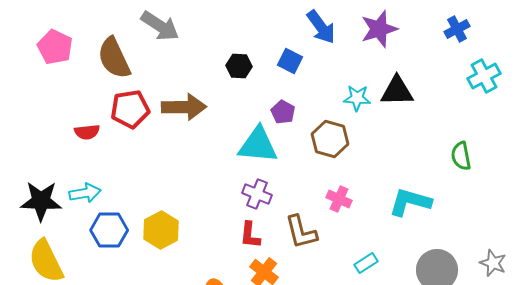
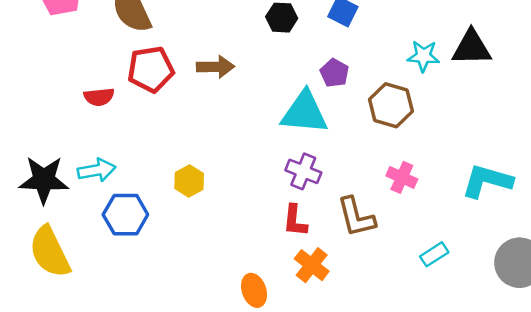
brown arrow: (184, 107) -> (216, 67), size x0.7
yellow hexagon: (161, 230) -> (189, 181), moved, size x0.7

